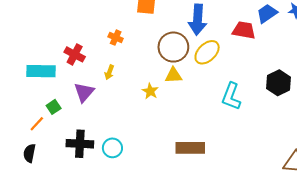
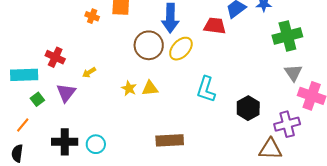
orange cross: (116, 38) -> (92, 16), moved
yellow arrow: (109, 72) -> (89, 72), turned 40
yellow triangle: (173, 75) -> (150, 88), moved
black hexagon: (278, 83) -> (248, 108), moved
green square: (54, 107) -> (37, 99), moved

